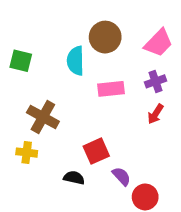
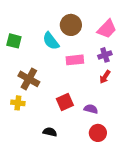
cyan semicircle: (76, 61) -> (51, 41), turned -36
purple semicircle: (121, 176) -> (91, 109), moved, turned -32
black semicircle: (74, 178) -> (50, 132), moved

